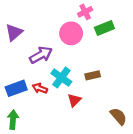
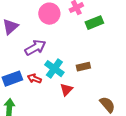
pink circle: (71, 33) -> (49, 14), moved

